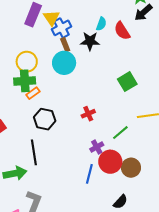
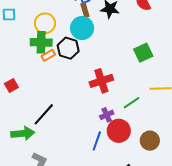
red cross: (88, 114) -> (101, 81), size x1.6
black hexagon: (45, 119) -> (68, 48), moved
black line: (34, 152) -> (44, 114), turned 45
brown circle: (131, 168) -> (150, 141), moved

